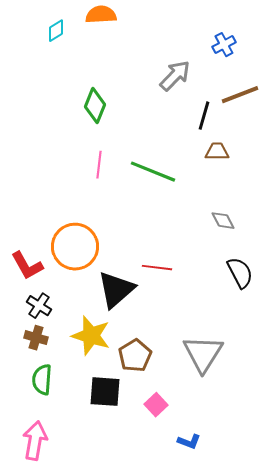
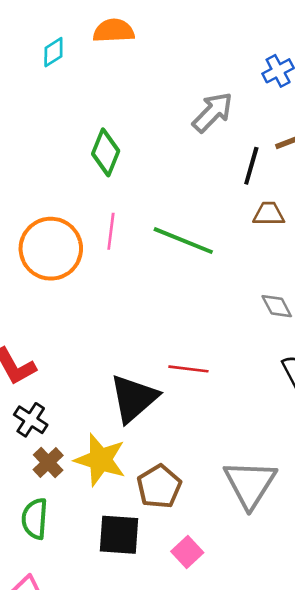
orange circle: (75, 247) -> (51, 249), moved
brown cross: (36, 338) -> (48, 463), moved, turned 30

